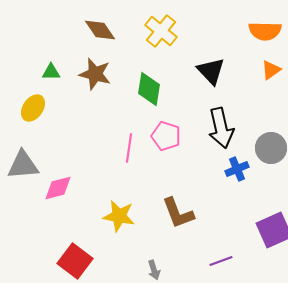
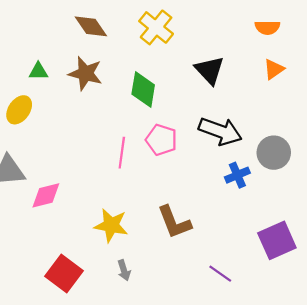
orange semicircle: (265, 31) -> (267, 27), size x0.7
black arrow: (221, 128) -> (220, 131), turned -57
purple line: (221, 261) -> (220, 274), turned 55
gray arrow: (154, 270) -> (124, 270), moved

